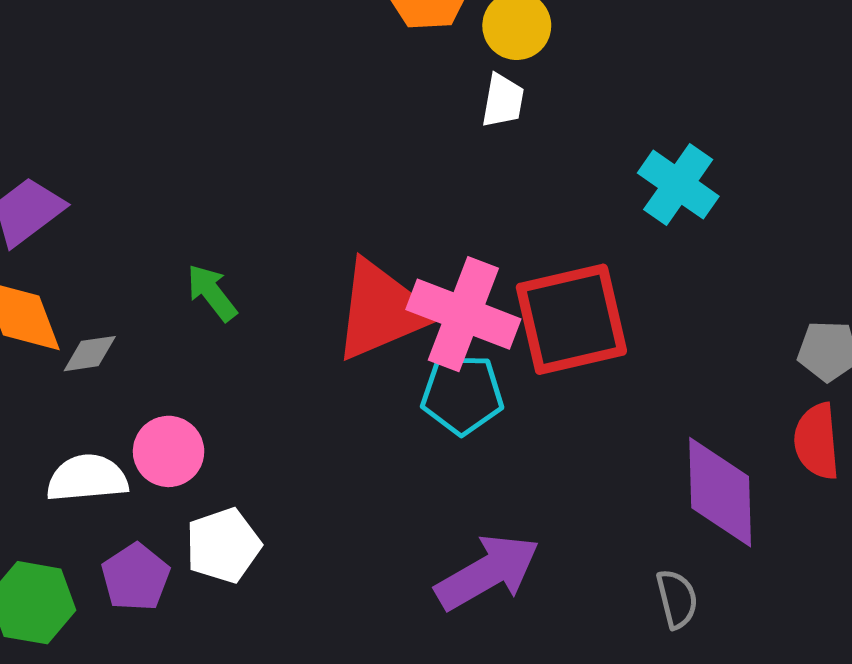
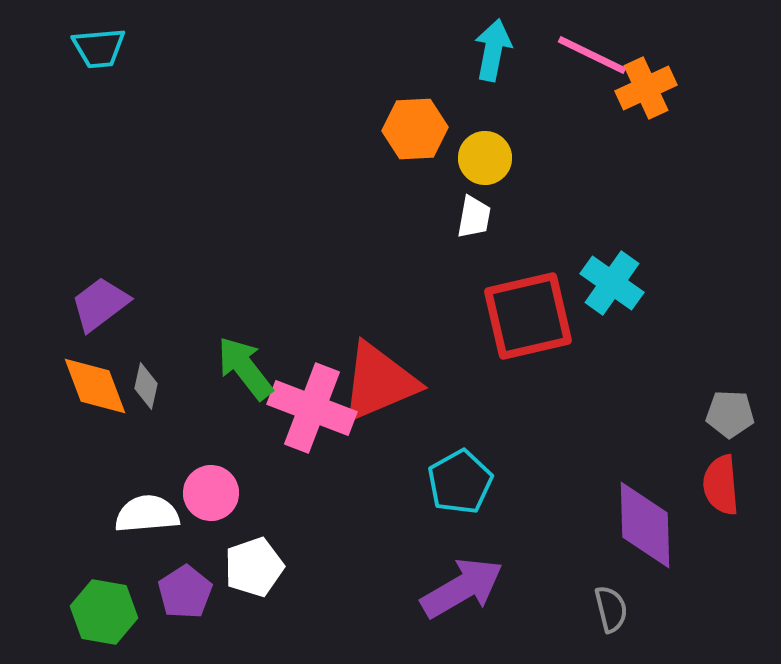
green arrow: (212, 293) -> (245, 368), size x1.4
pink cross: (463, 314) -> (312, 408), moved
red square: (571, 319) -> (528, 316), moved
gray diamond: (90, 354) -> (146, 386), moved, turned -69
cyan pentagon: (462, 394) -> (460, 482), moved, turned -30

